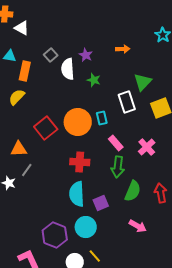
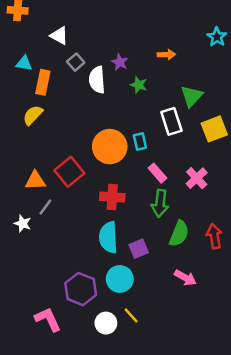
white triangle: (22, 28) -> (59, 36), moved
green star: (94, 80) -> (139, 85), moved
red square: (46, 128) -> (69, 172), moved

